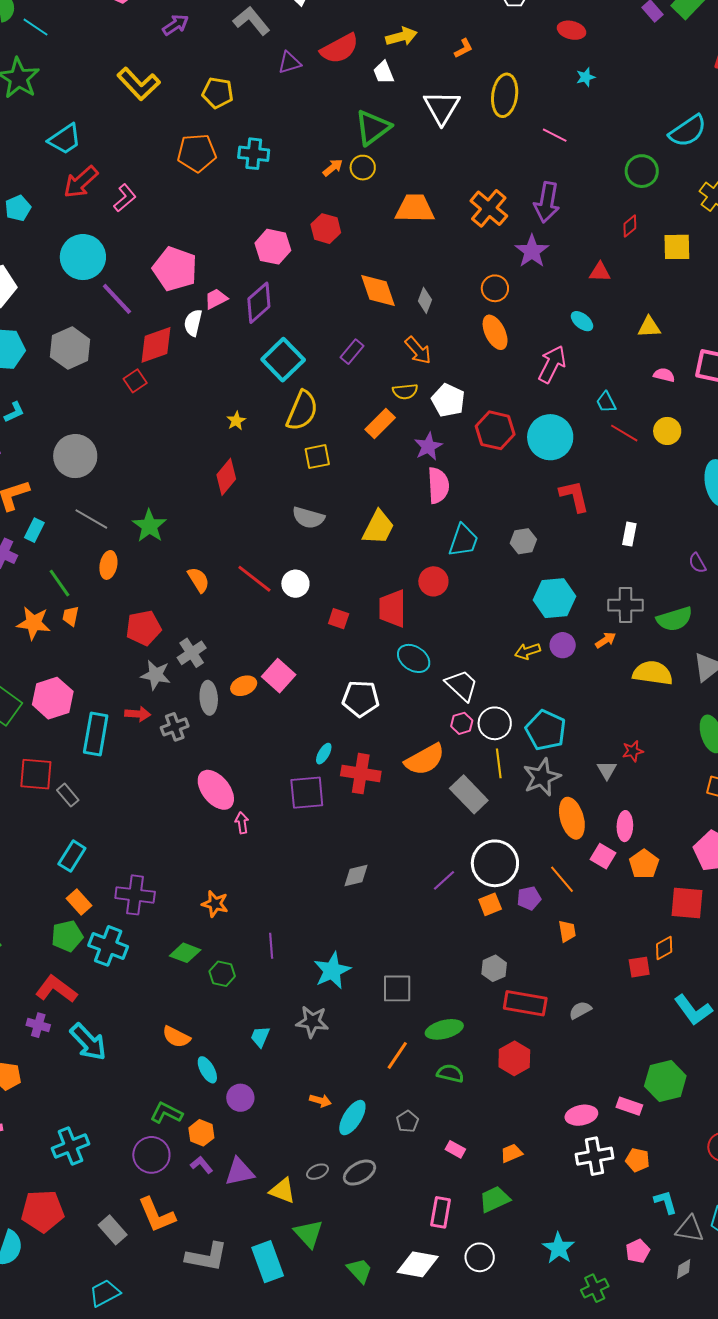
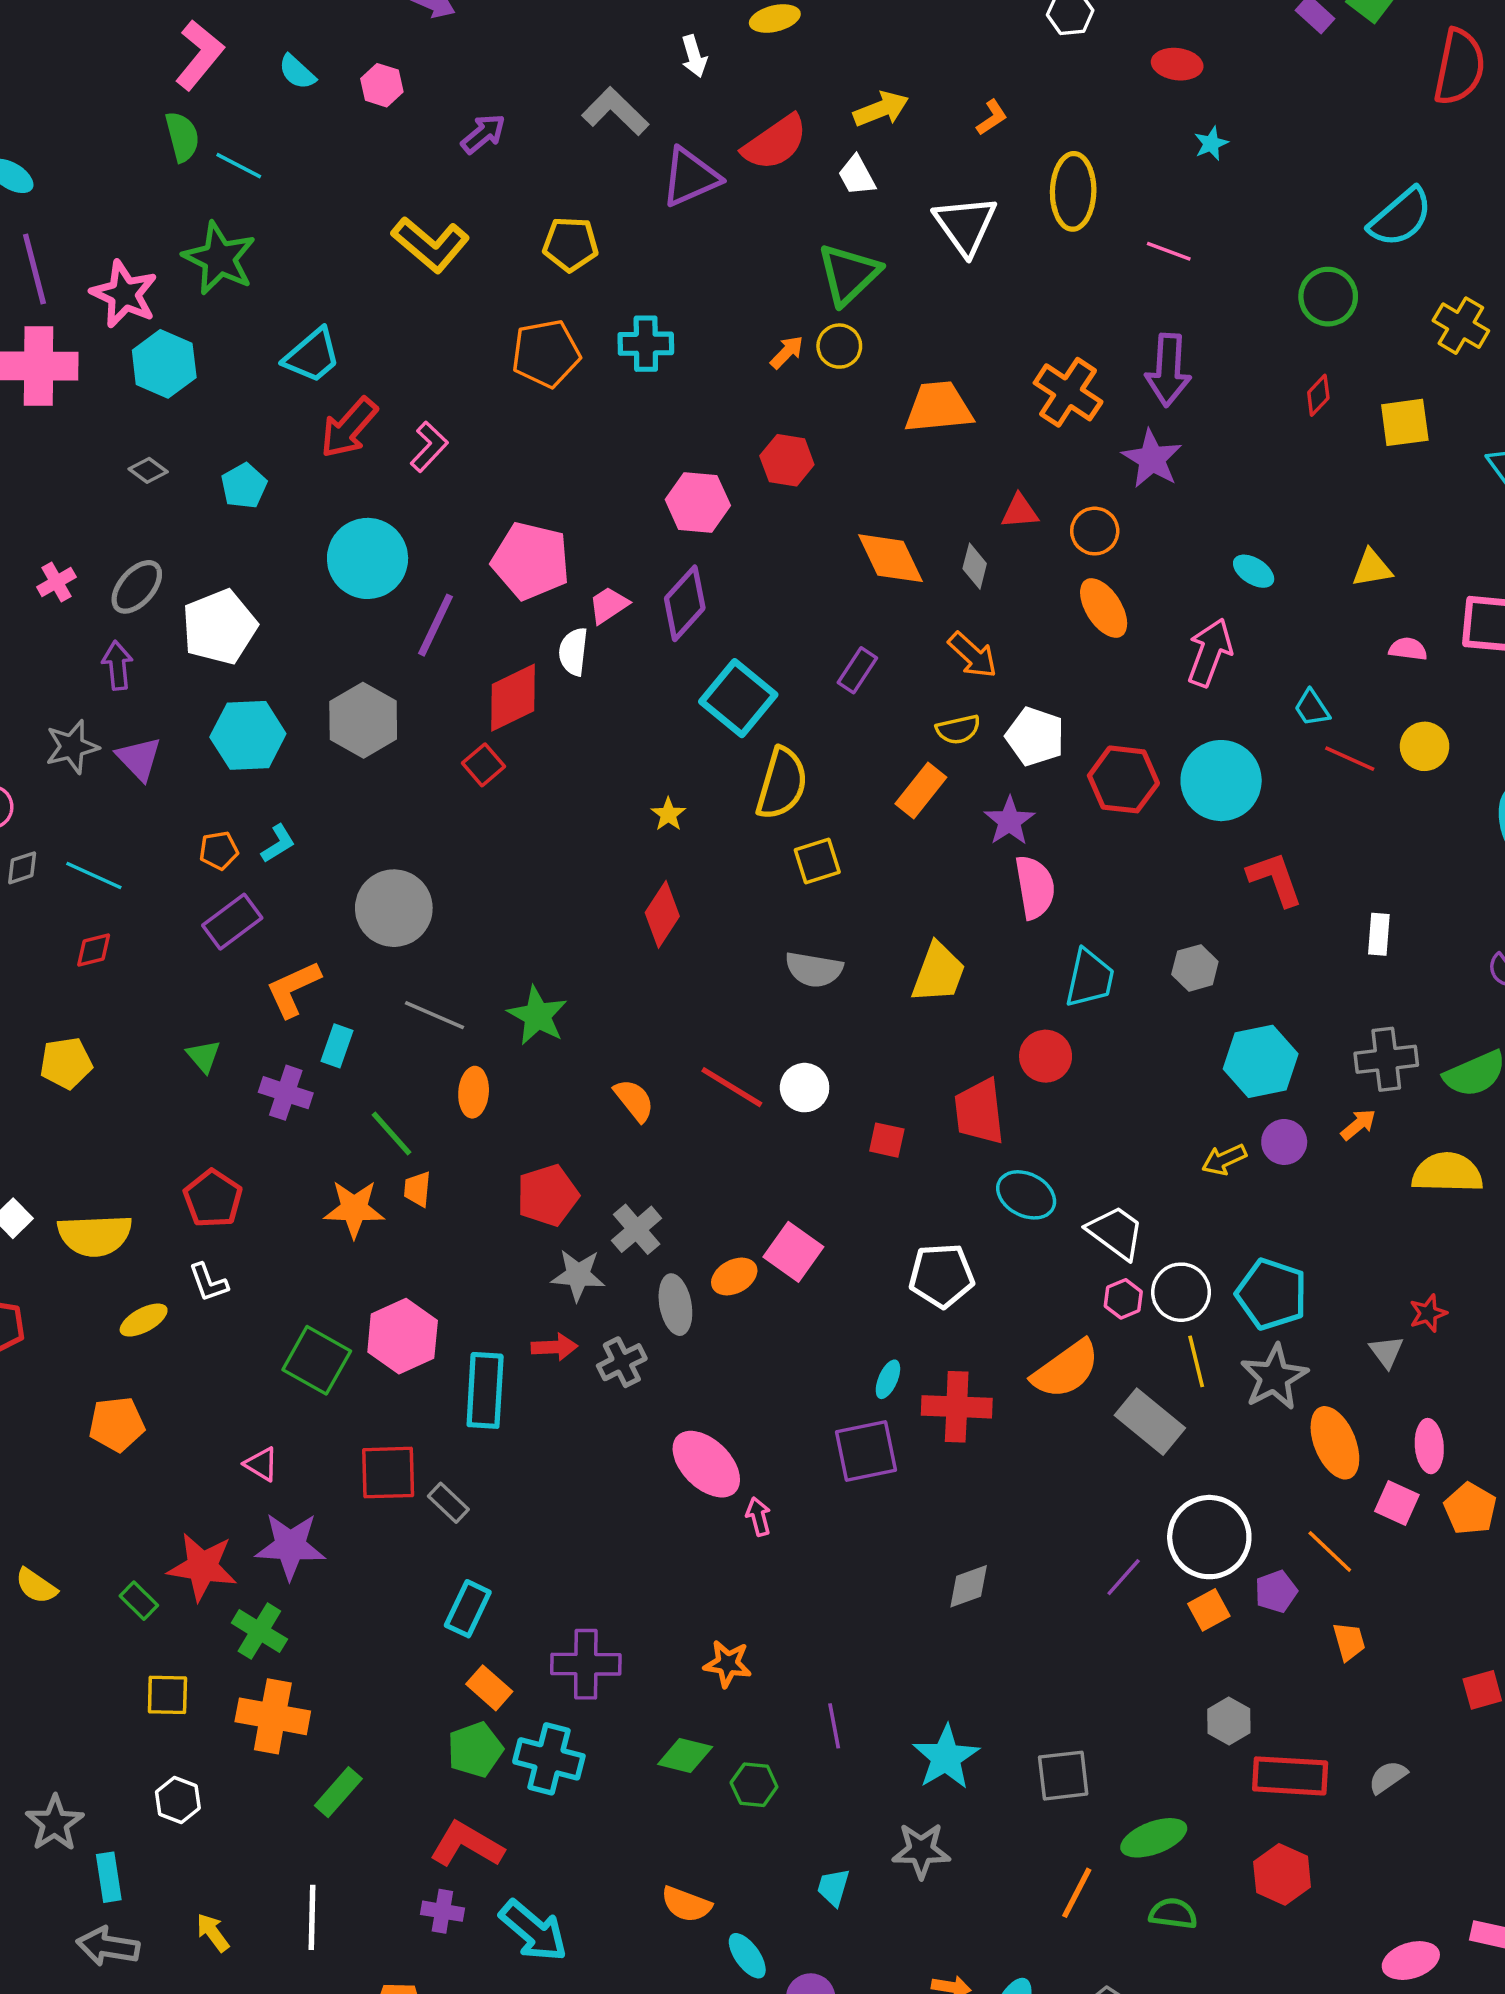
purple triangle: (290, 63) -> (690, 177), size x1.5
red triangle: (600, 272) -> (1020, 511), moved
purple line: (117, 299) -> (435, 625), turned 75

